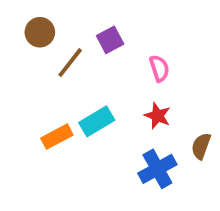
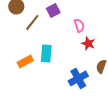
red star: (157, 116) -> (88, 43), moved
cyan rectangle: (97, 121) -> (46, 53), turned -54

